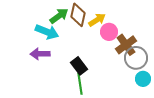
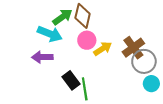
yellow arrow: (97, 20) -> (103, 49), moved
pink circle: (109, 32) -> (87, 40), moved
black rectangle: (79, 66) -> (71, 80), moved

